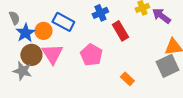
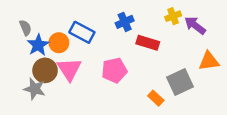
red rectangle: (120, 31) -> (148, 43), turned -42
pink pentagon: (91, 55) -> (114, 70), turned 30
gray square: (167, 66) -> (180, 82), moved

